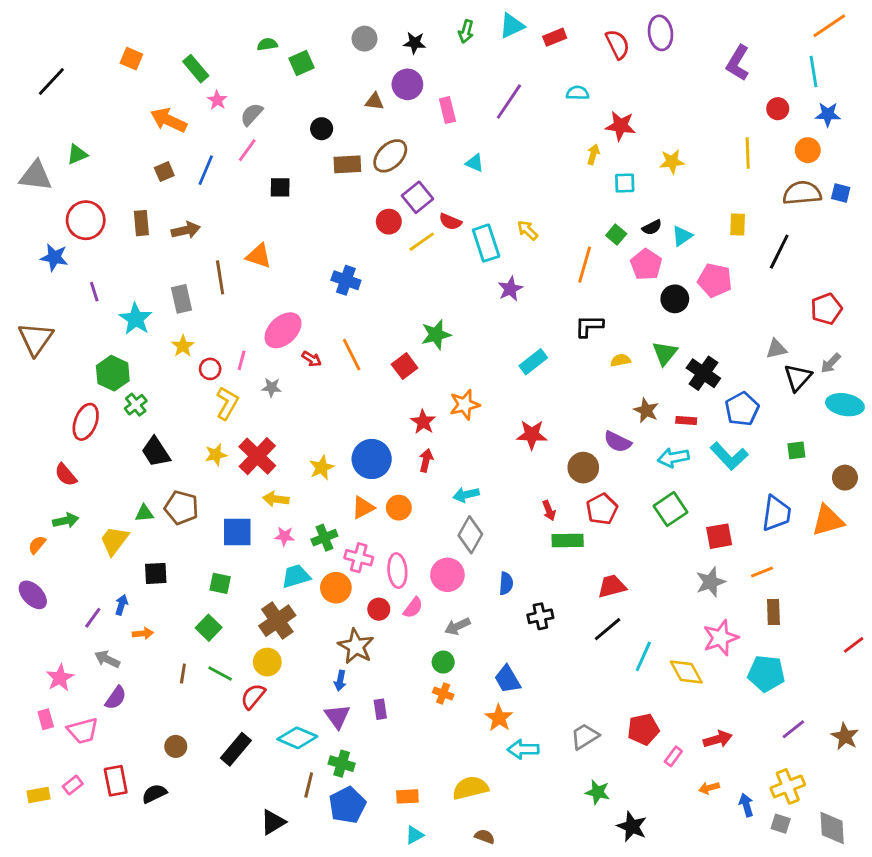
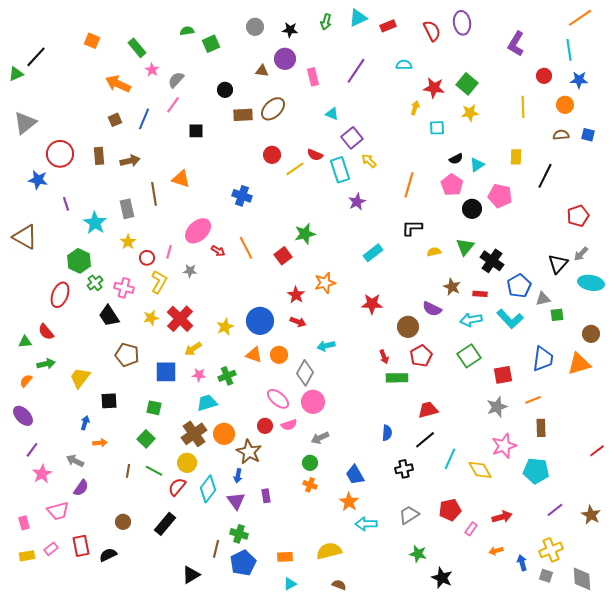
green triangle: (77, 154) -> (16, 74), moved
gray triangle: (36, 176) -> (25, 123), turned -45
brown semicircle: (802, 193) -> (561, 135), size x0.6
purple square: (417, 197) -> (352, 138), moved
green square: (616, 235) -> (467, 84), moved, size x1.5
brown triangle: (36, 339) -> (25, 237), turned -36
gray triangle: (776, 349) -> (543, 299), moved
red arrow: (426, 460) -> (298, 322), turned 98
yellow arrow: (276, 499) -> (193, 349), turned -42
orange triangle: (363, 508) -> (254, 355), turned 48
green triangle: (144, 513) -> (25, 342), moved
gray diamond: (470, 535) -> (305, 373), moved
pink cross: (359, 558) -> (124, 288), moved
pink ellipse: (397, 571) -> (278, 399), turned -45
blue semicircle: (506, 583) -> (387, 433), moved
orange circle: (336, 588) -> (224, 434), moved
pink semicircle: (413, 608) -> (289, 425), turned 35
black cross: (540, 616) -> (404, 469), moved
purple line: (93, 618) -> (32, 450), moved
pink rectangle: (46, 719) -> (24, 523), moved
cyan diamond: (297, 738) -> (208, 489), moved, turned -76

